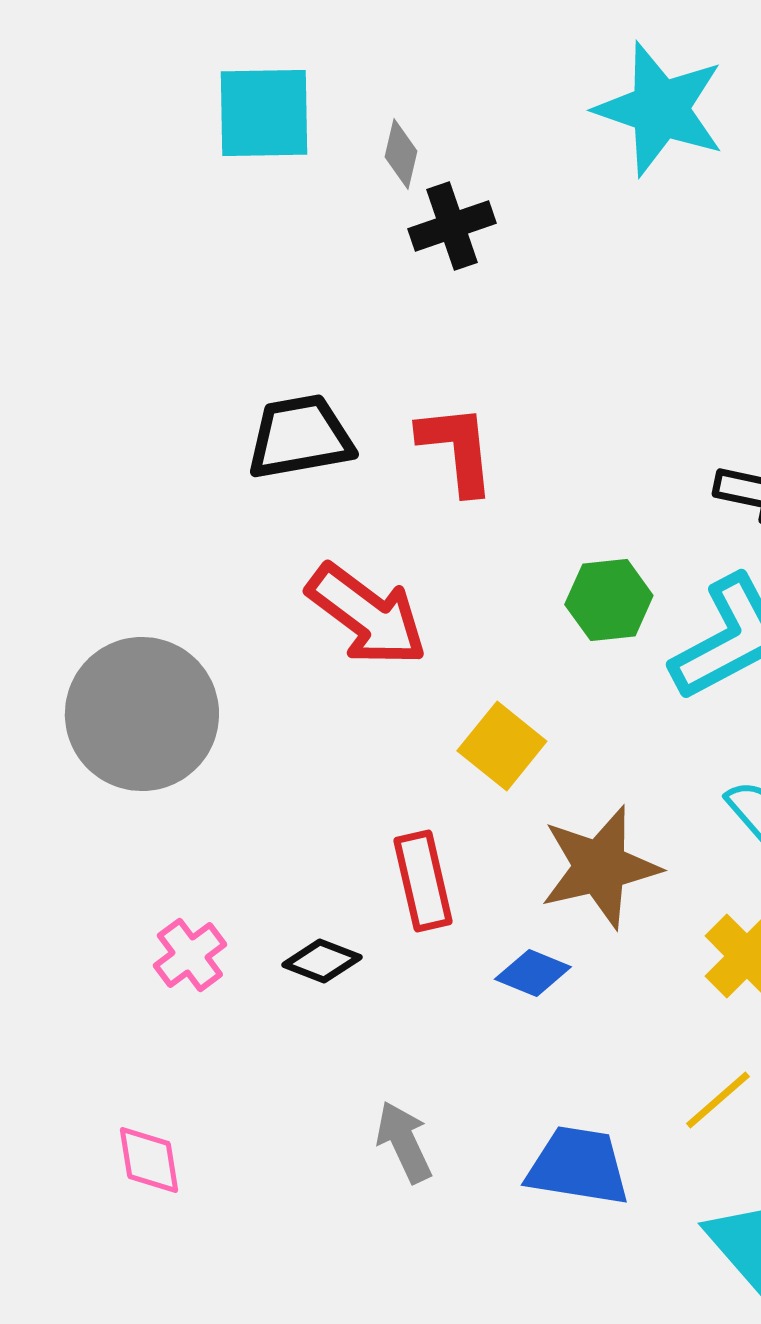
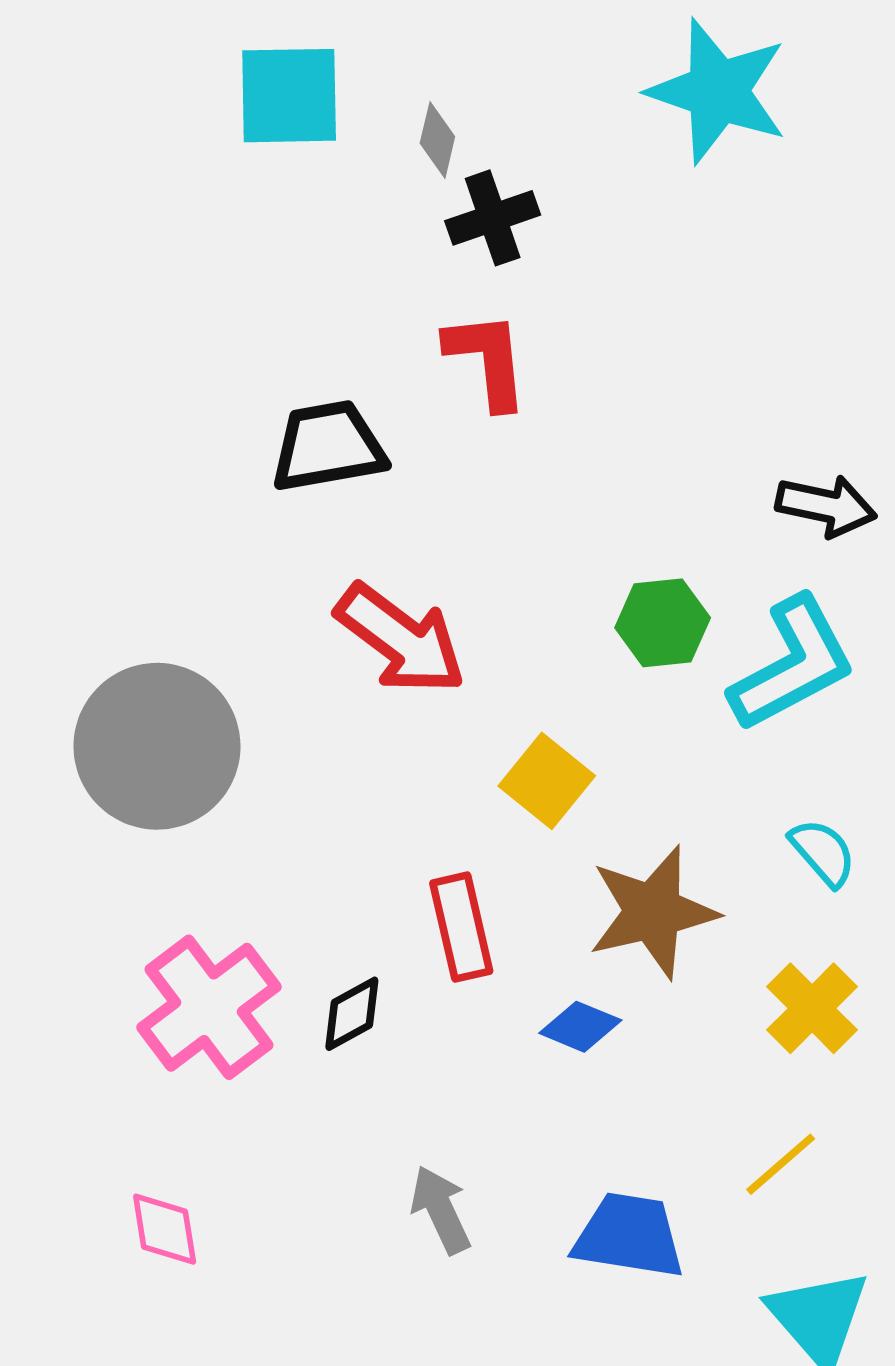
red L-shape: (457, 449) -> (487, 360), moved
pink cross: (190, 955) -> (209, 1007), size x1.8
black diamond: (322, 961) -> (352, 1014), turned -50

